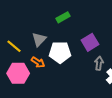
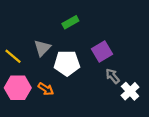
orange arrow: (38, 62) -> (46, 89), moved
gray arrow: (99, 63) -> (113, 76), turned -48

